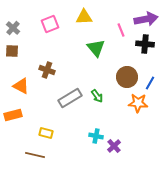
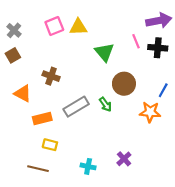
yellow triangle: (84, 17) -> (78, 27), moved
pink line: (121, 30) -> (136, 41), moved
brown square: (12, 51) -> (13, 55), turned -32
brown circle: (127, 77) -> (124, 84), moved
orange rectangle: (13, 115) -> (42, 119), moved
cyan cross: (96, 136) -> (88, 166), moved

